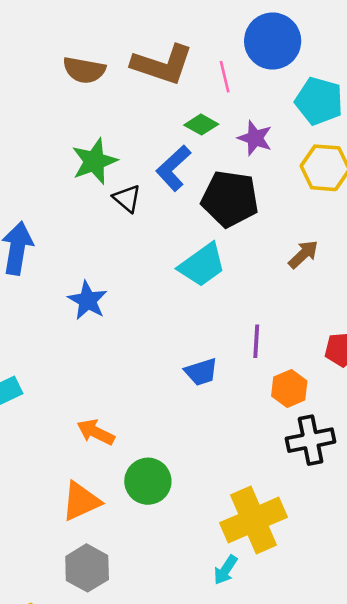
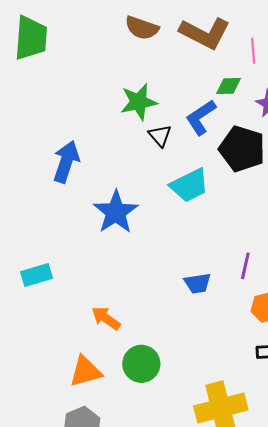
green diamond: (201, 125) -> (228, 86), turned -40
cyan trapezoid: (202, 265) -> (189, 185), moved
blue star: (88, 300) -> (116, 212), size x1.4

